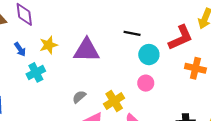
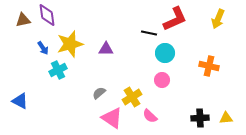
red L-shape: (181, 38) -> (175, 19), moved
yellow star: (49, 45) -> (70, 44), size x1.5
purple triangle: (87, 50) -> (106, 49), size x0.6

